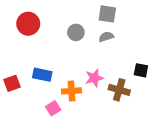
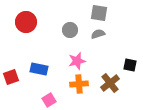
pink star: (94, 78) -> (77, 61), moved
brown cross: (119, 90) -> (110, 83), turned 36
orange cross: (72, 91) -> (79, 84), moved

